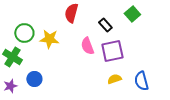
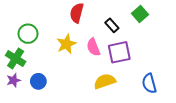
yellow star: (49, 39) -> (66, 44), moved, turned -30
yellow semicircle: (114, 79) -> (105, 81), moved, size x1.5
purple star: (10, 86) -> (13, 80), moved

